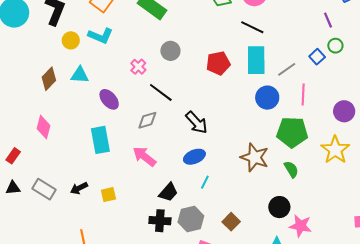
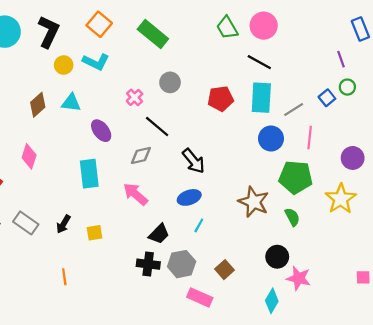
black arrow: (79, 188) -> (63, 224), turned -36

